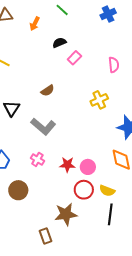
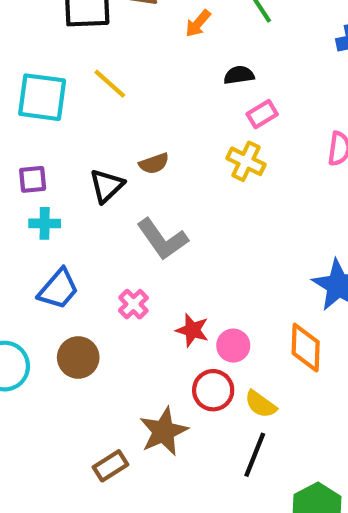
brown semicircle: (48, 91) -> (154, 163), moved
yellow cross: (99, 100) -> (246, 161), moved, turned 36
brown star: (66, 214) -> (164, 431), turned -30
brown rectangle: (46, 236) -> (110, 466), turned 63

